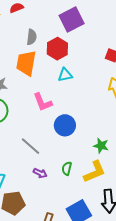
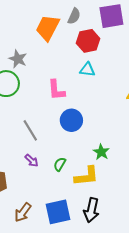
gray semicircle: (32, 37) -> (74, 16), moved
orange trapezoid: (26, 63) -> (48, 28), moved

